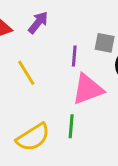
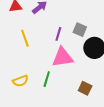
yellow semicircle: (33, 137) -> (20, 81), size x0.7

